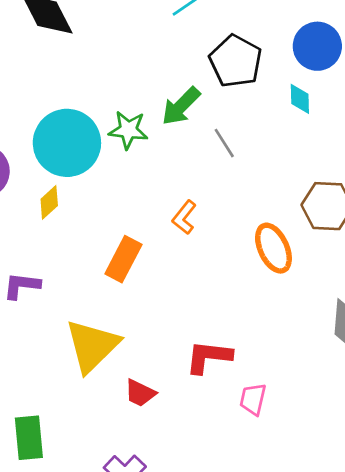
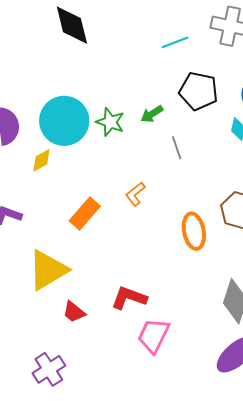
black pentagon: (236, 61) -> (199, 91), turned -30
green arrow: (181, 106) -> (152, 114), size x0.7
pink trapezoid: (253, 399) -> (153, 336), size x1.5

